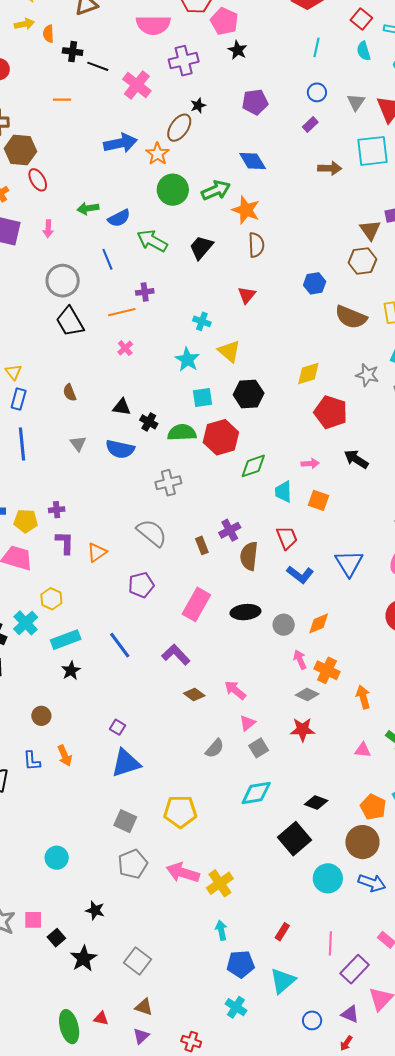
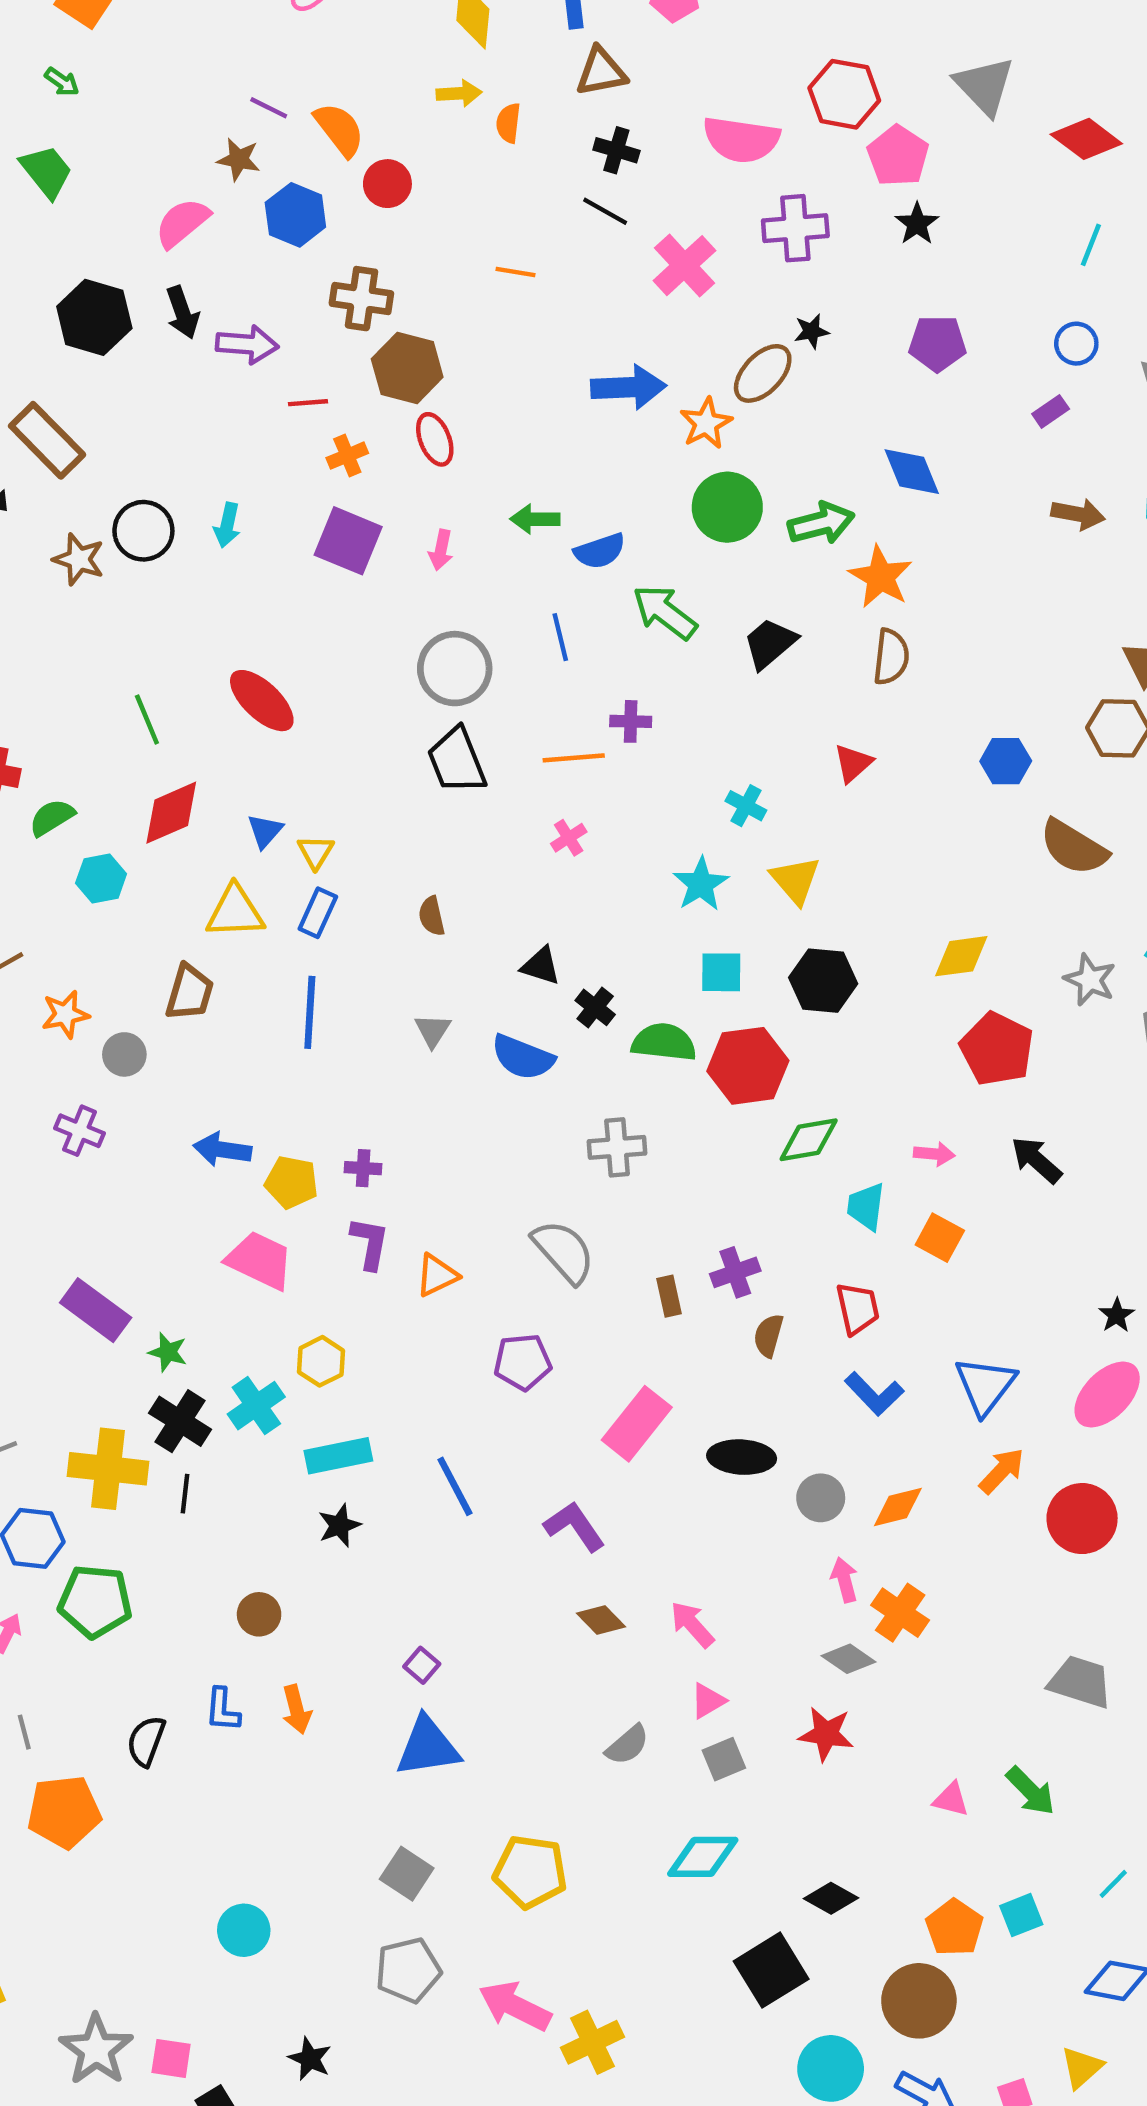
black cross: (73, 52) -> (616, 150), moved
brown semicircle: (249, 556) -> (769, 1336), size x0.7
orange arrow: (363, 697) -> (1002, 1471), moved, turned 50

